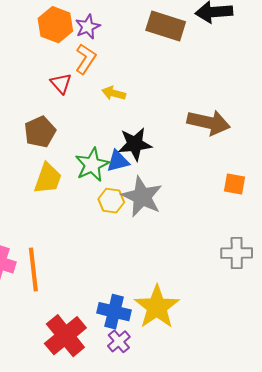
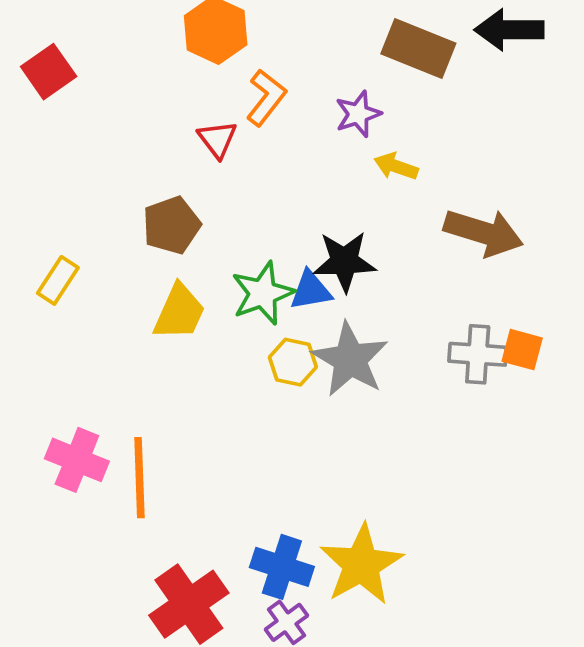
purple star: (88, 27) -> (358, 114), moved
yellow arrow: (114, 93) -> (396, 166), moved
gray cross: (237, 253) -> (478, 354), moved

